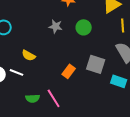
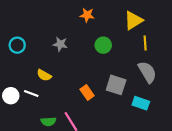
gray star: (56, 26) -> (60, 44), moved
orange rectangle: (69, 71) -> (87, 92), turned -72

